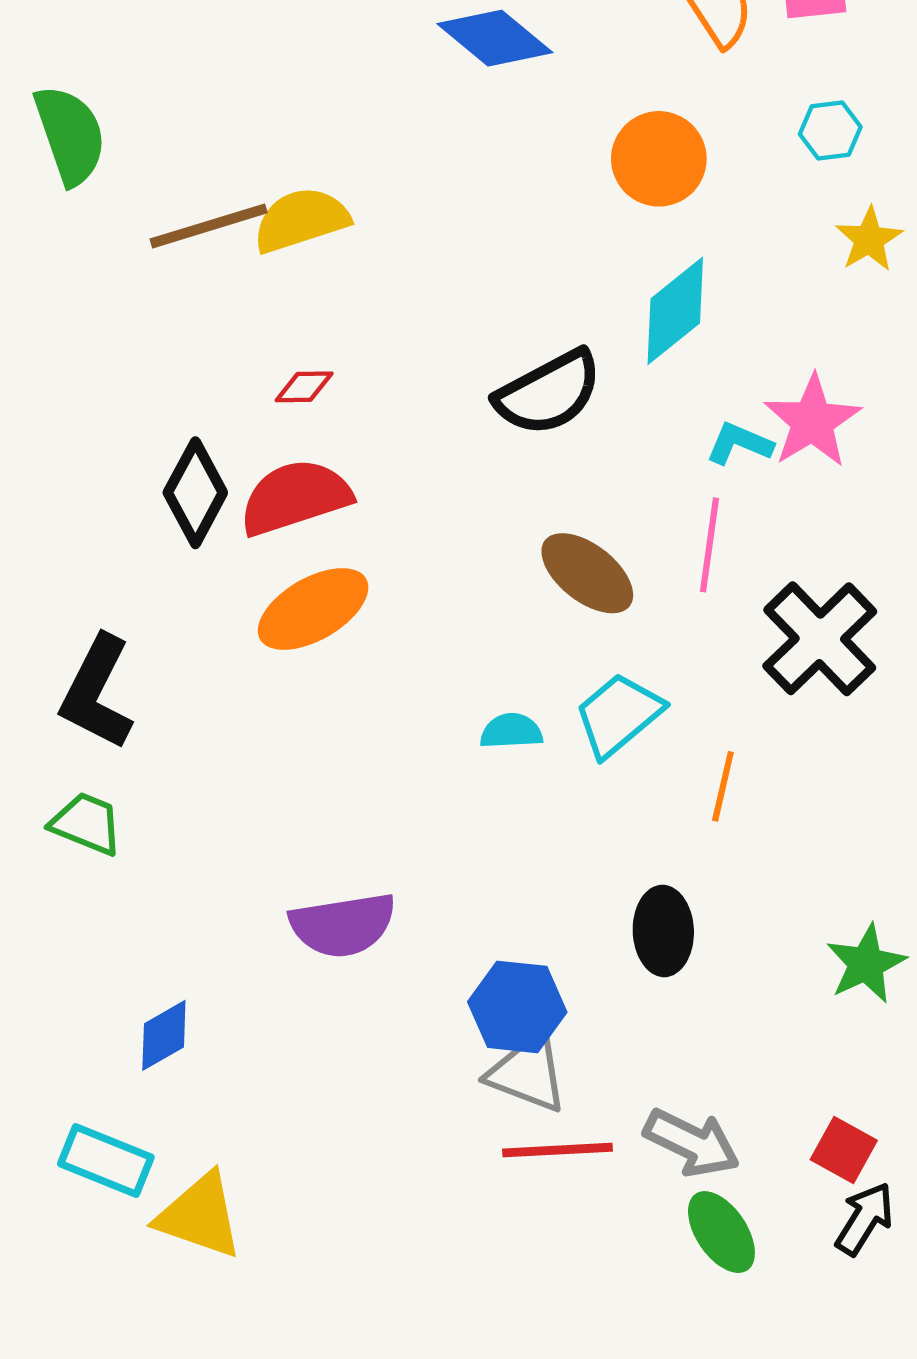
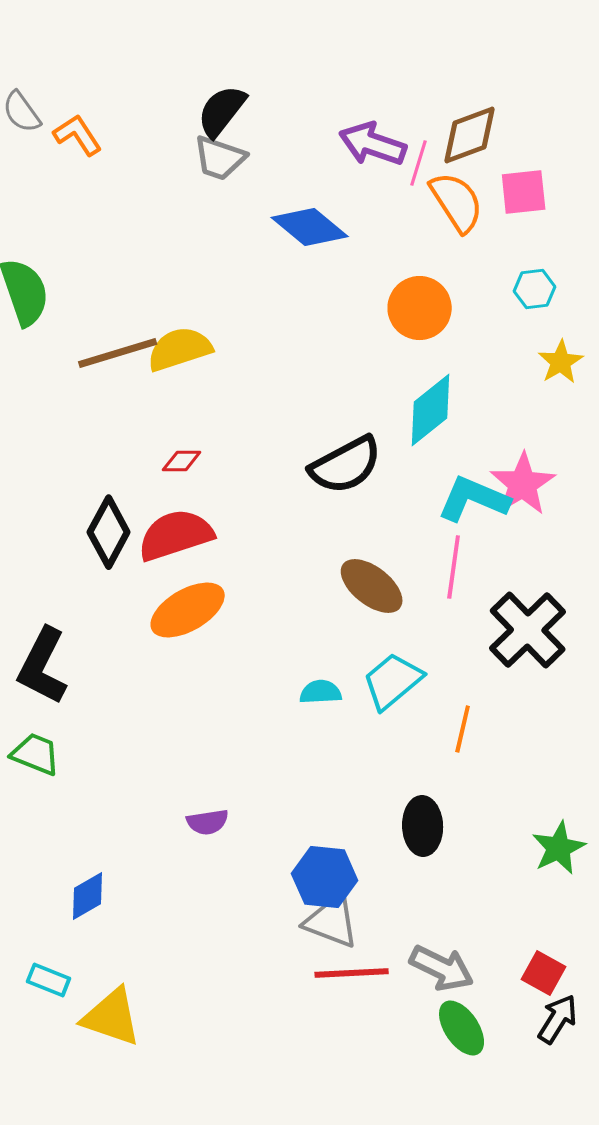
cyan L-shape: (739, 444) -> (474, 499), size x1.6
purple semicircle: (343, 925) -> (208, 822), size x0.6
cyan rectangle: (106, 1161) -> (49, 980), size x0.7

